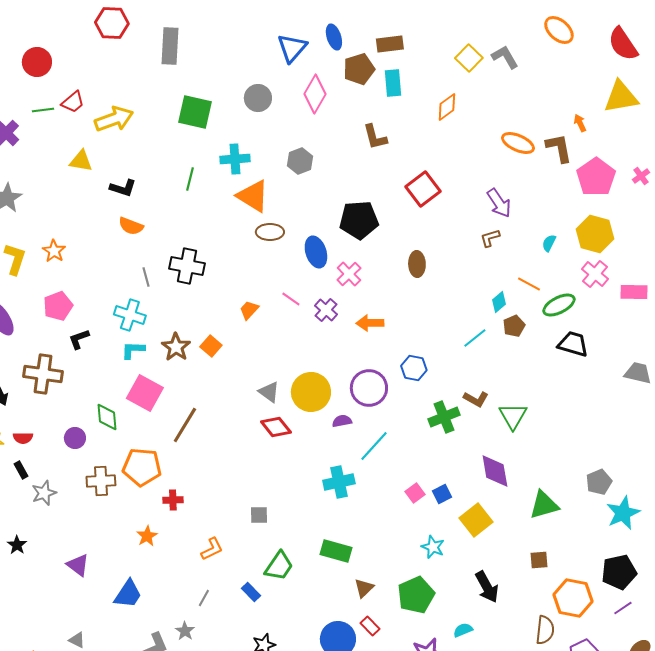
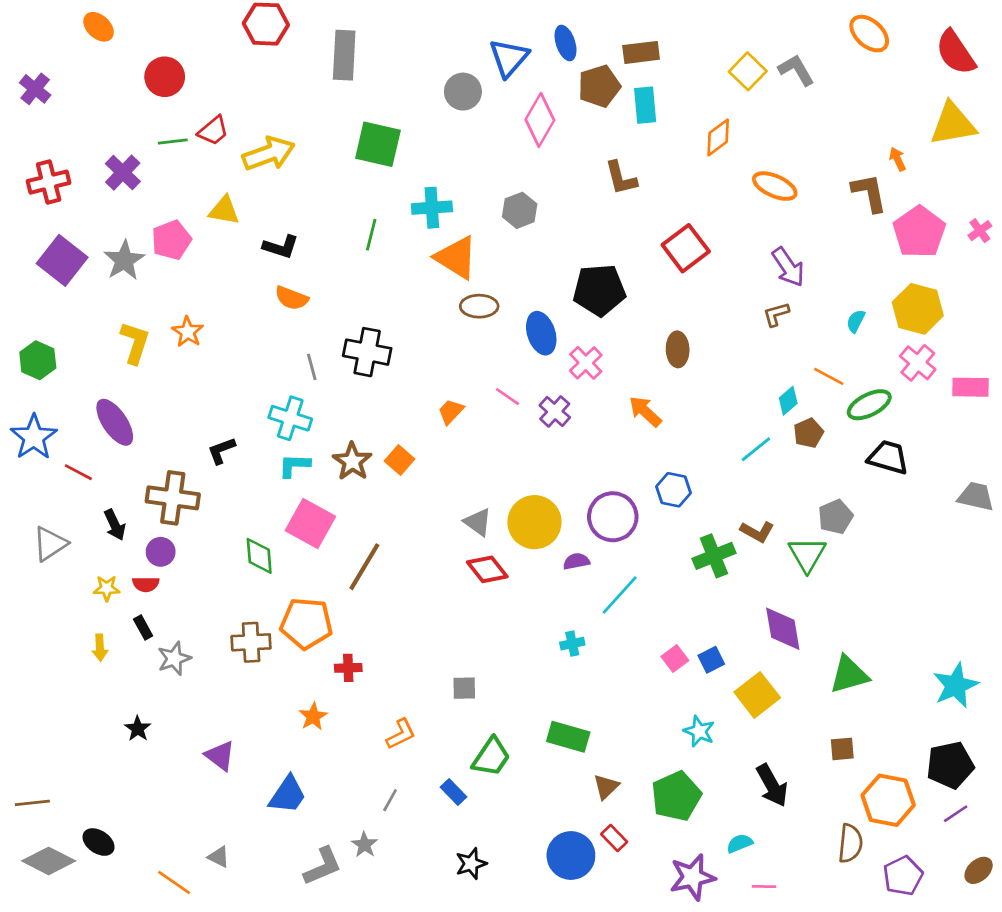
gray circle: (258, 98) -> (463, 92), moved
orange ellipse: (518, 143) -> (775, 186), moved
pink pentagon: (58, 306) -> (171, 240), moved
orange arrow: (370, 323) -> (645, 411), moved, turned 44
purple circle: (75, 438) -> (161, 552), moved
cyan cross: (339, 482) -> (572, 644), size x0.6
gray pentagon: (599, 482) -> (835, 517), moved

